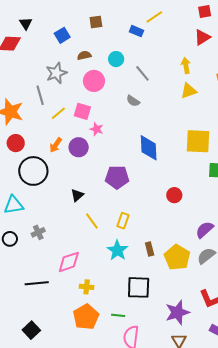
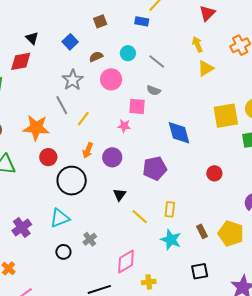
pink square: (82, 111) -> (137, 106), moved
purple circle: (79, 147) -> (112, 157), moved
black square: (139, 287) -> (200, 271), size x0.7

